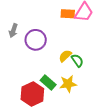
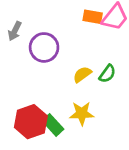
green semicircle: (77, 60) -> (107, 74), moved, turned 64
green rectangle: (48, 82) -> (53, 125), moved

